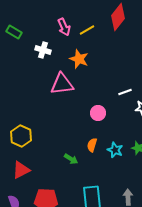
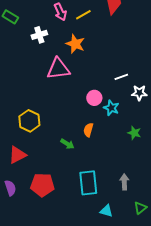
white cross: (43, 50) -> (39, 35), turned -35
yellow hexagon: (21, 136) -> (29, 121), moved
cyan star: (115, 150) -> (111, 108), moved

